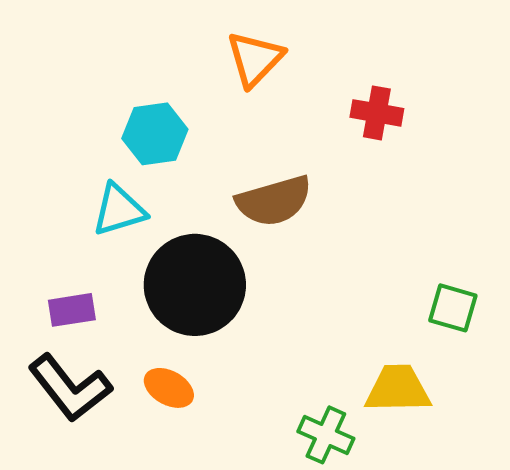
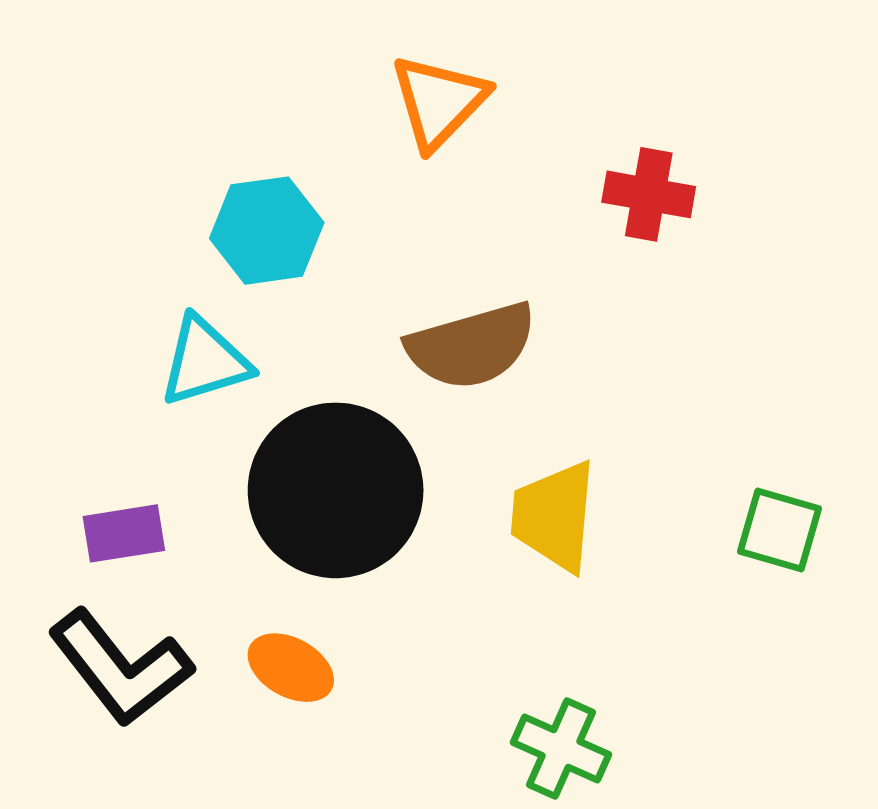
yellow trapezoid: (398, 389) -> (554, 516), moved, turned -84

